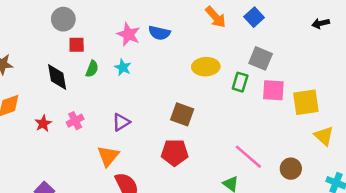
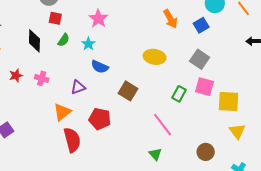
blue semicircle: (159, 33) -> (100, 67), moved
green rectangle: (240, 82) -> (179, 94), moved
pink cross: (75, 121) -> (42, 78), turned 32
red pentagon: (175, 152) -> (100, 119), moved
pink line: (248, 157) -> (163, 125), moved

